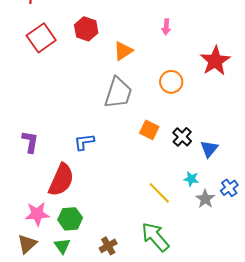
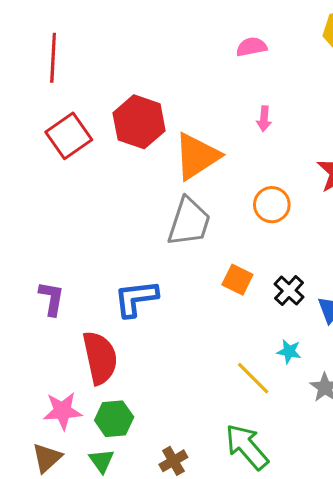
red hexagon: (86, 29) -> (139, 122), size x1.4
orange triangle: (123, 51) -> (197, 156), size x1.6
blue L-shape: (84, 142) -> (136, 298), size x1.4
cyan star: (191, 179) -> (289, 351), moved
red semicircle: (61, 180) -> (100, 358), turned -36

